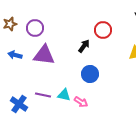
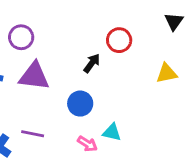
blue circle: (90, 74) -> (80, 104), moved
cyan triangle: (64, 95) -> (112, 132), moved

